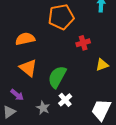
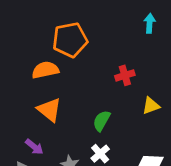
orange pentagon: (61, 17) -> (70, 40), moved
green semicircle: (57, 77) -> (102, 121), moved, size x0.7

